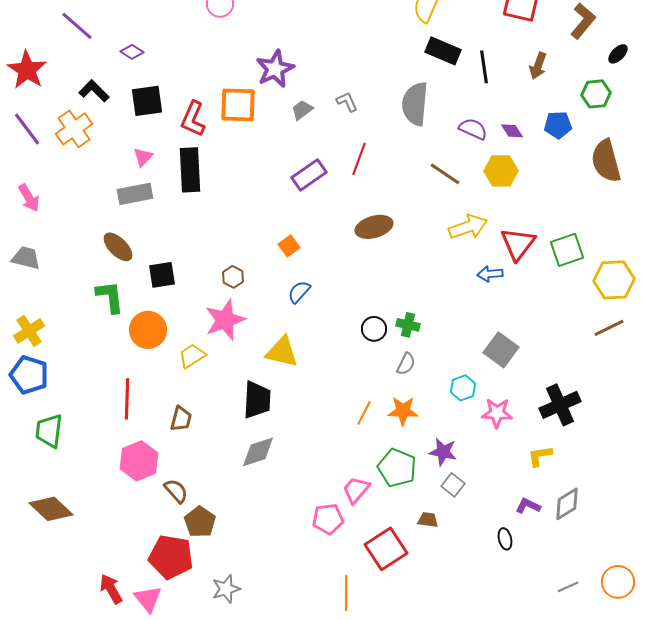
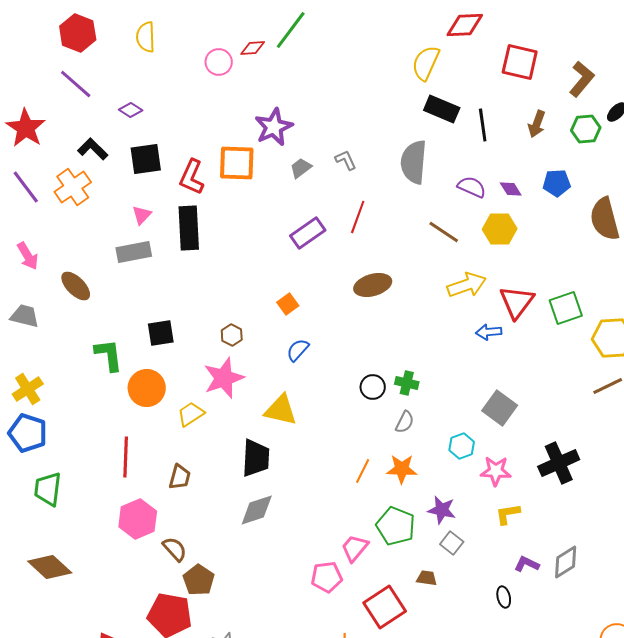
green hexagon: (596, 94) -> (586, 129), moved
brown ellipse: (118, 247) -> (76, 286), moved
yellow L-shape: (540, 456) -> (508, 514), moved

